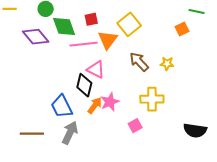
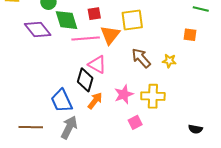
yellow square: (129, 24) -> (132, 20), turned 30
orange square: (182, 29) -> (190, 35), moved, turned 32
pink star: (110, 102) -> (124, 94), moved
black semicircle: (195, 130) -> (195, 129), size x0.6

